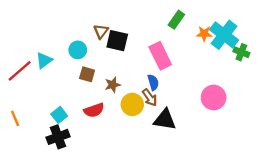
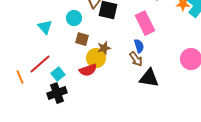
cyan triangle: (44, 60) -> (45, 27), turned -35
red line: (20, 71) -> (40, 64), moved
yellow circle: (132, 104) -> (96, 58), moved

